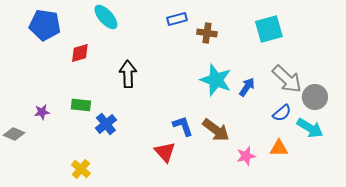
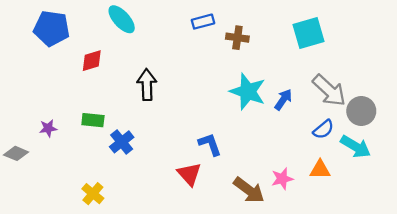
brown arrow: (216, 130) -> (249, 190), moved

